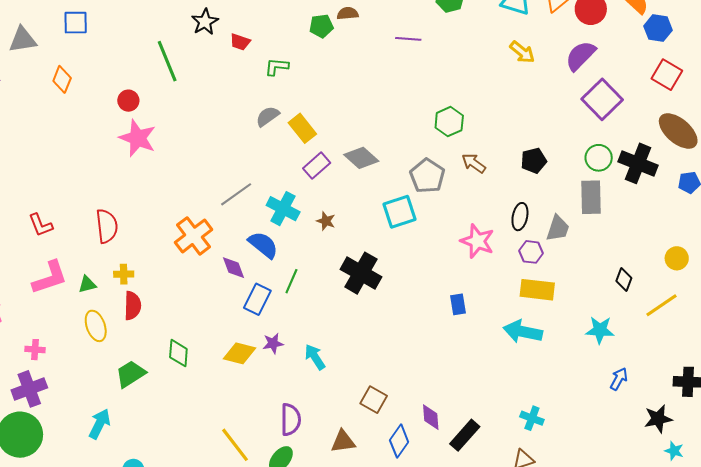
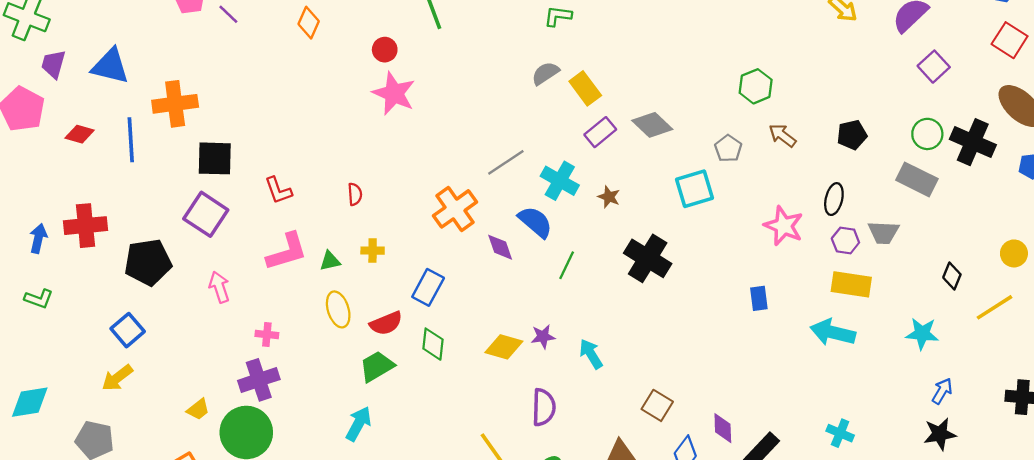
purple square: (602, 99) -> (934, 67), size x0.7
gray pentagon: (427, 176) -> (728, 148), size x0.7
gray rectangle: (591, 197) -> (917, 179), turned -64
red semicircle: (107, 226) -> (355, 194), size x0.6
gray trapezoid: (558, 228) -> (884, 233), moved, turned 72
blue rectangle: (257, 299) -> (428, 287), moved
red semicircle: (133, 306) -> (386, 323), moved, turned 64
black star: (658, 419) -> (940, 434), moved
purple semicircle: (291, 420) -> (544, 407), moved
cyan arrow: (100, 424) -> (359, 424), moved

